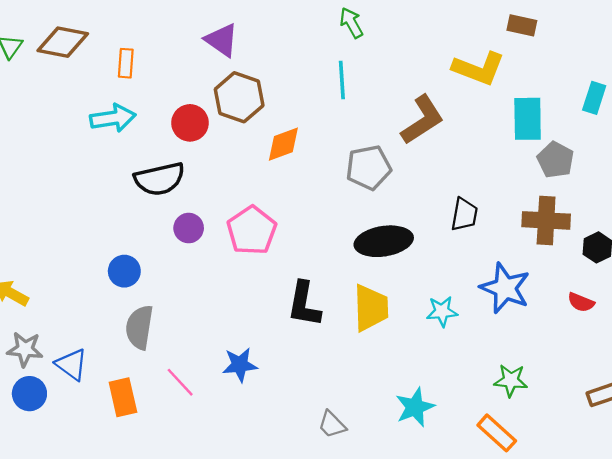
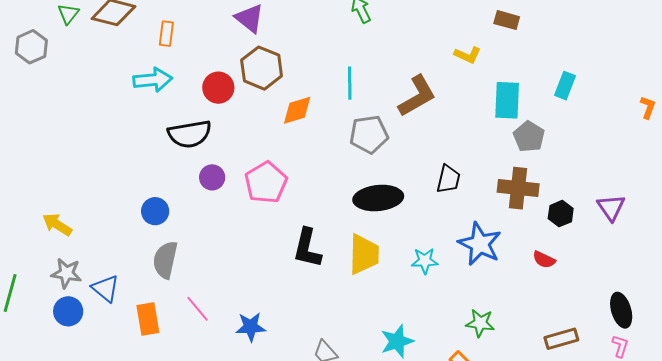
yellow L-shape: (479, 68) -> (468, 55), size x0.6
cyan line: (342, 80) -> (350, 83), moved
blue star: (240, 365) -> (251, 327), moved

